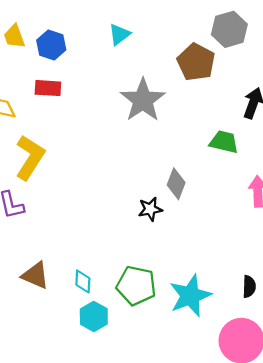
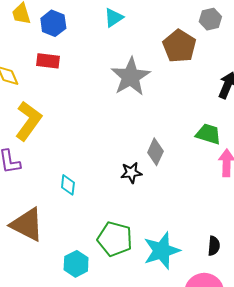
gray hexagon: (229, 29) -> (210, 19), size x0.7
green trapezoid: (224, 142) -> (208, 134), moved
brown triangle: (35, 275) -> (27, 225), size x1.4
cyan diamond: (83, 281) -> (68, 185), moved

